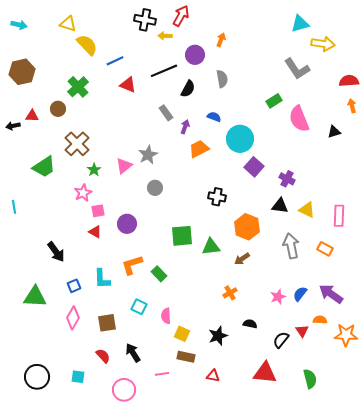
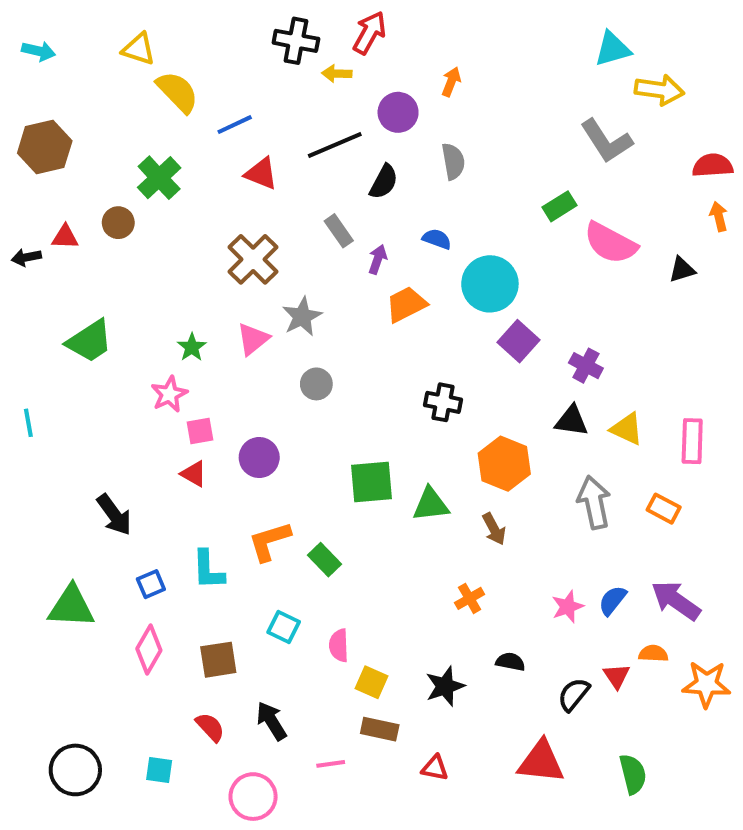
pink semicircle: (299, 119) -> (610, 243), turned -40
brown cross: (77, 144) -> (253, 259), moved
brown arrow: (242, 259) -> (494, 529), turned -84

